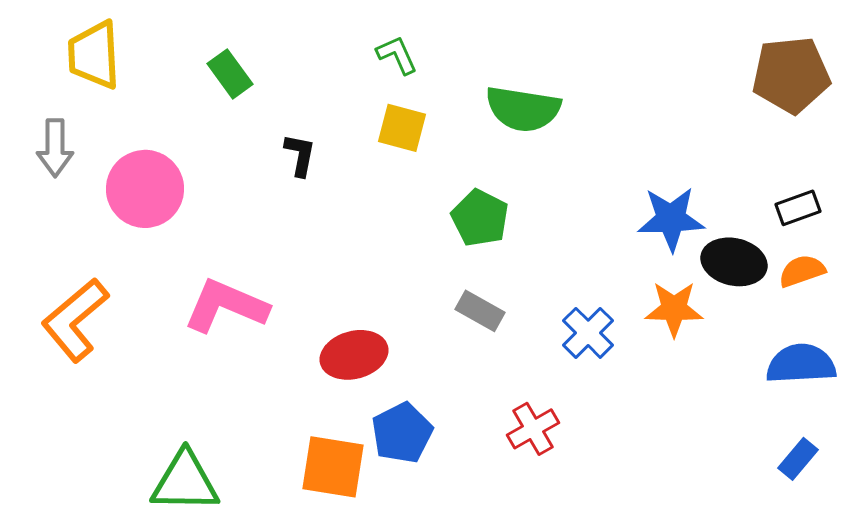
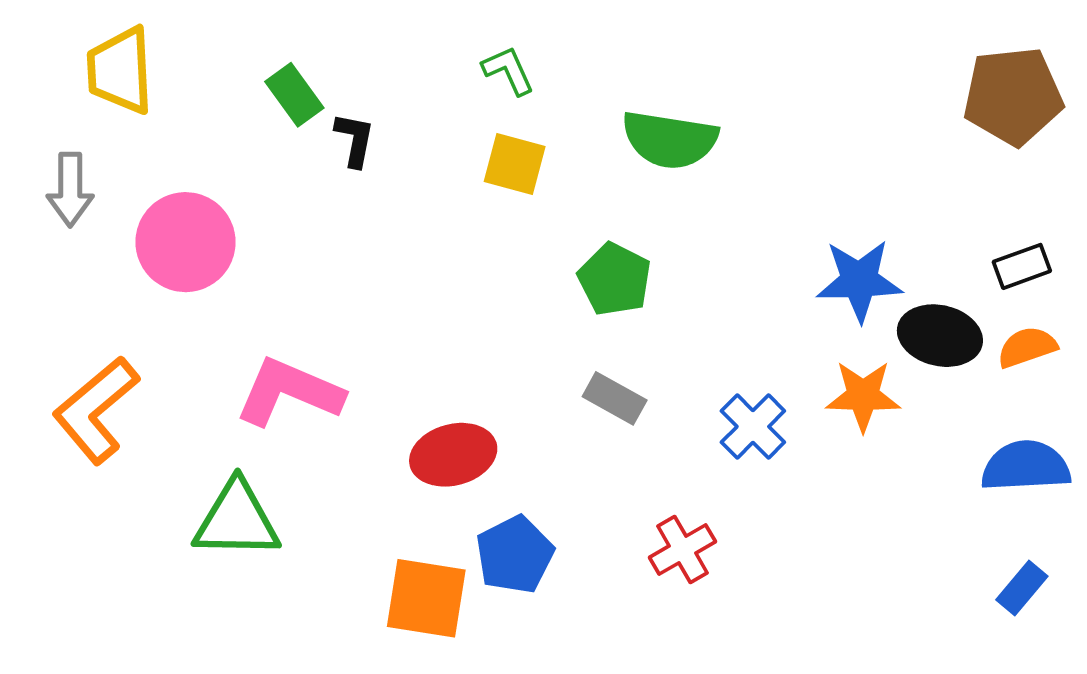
black L-shape: (300, 155) -> (355, 140), moved
green triangle: (185, 482) -> (237, 520), moved

